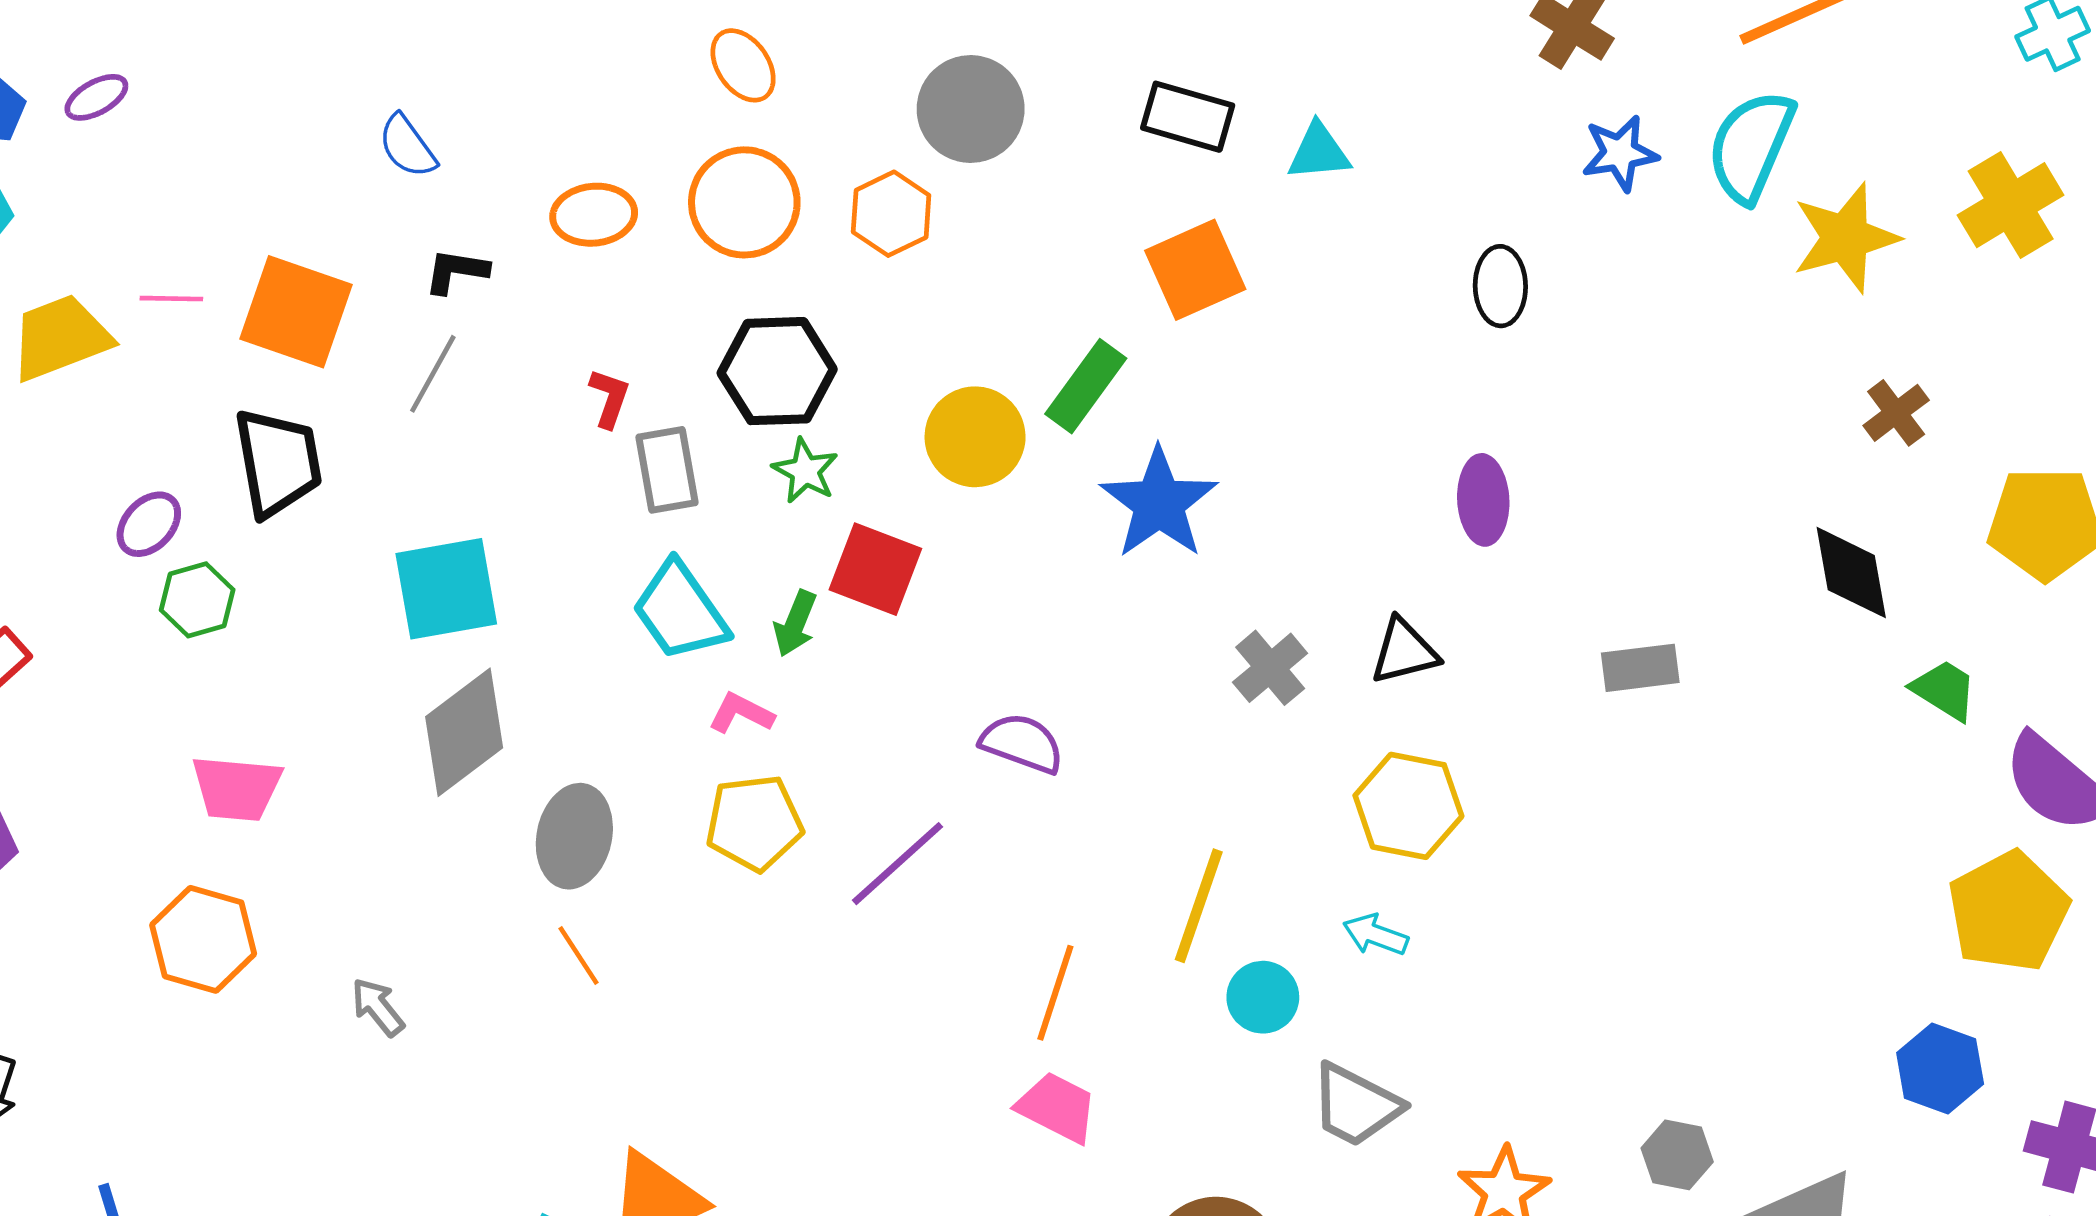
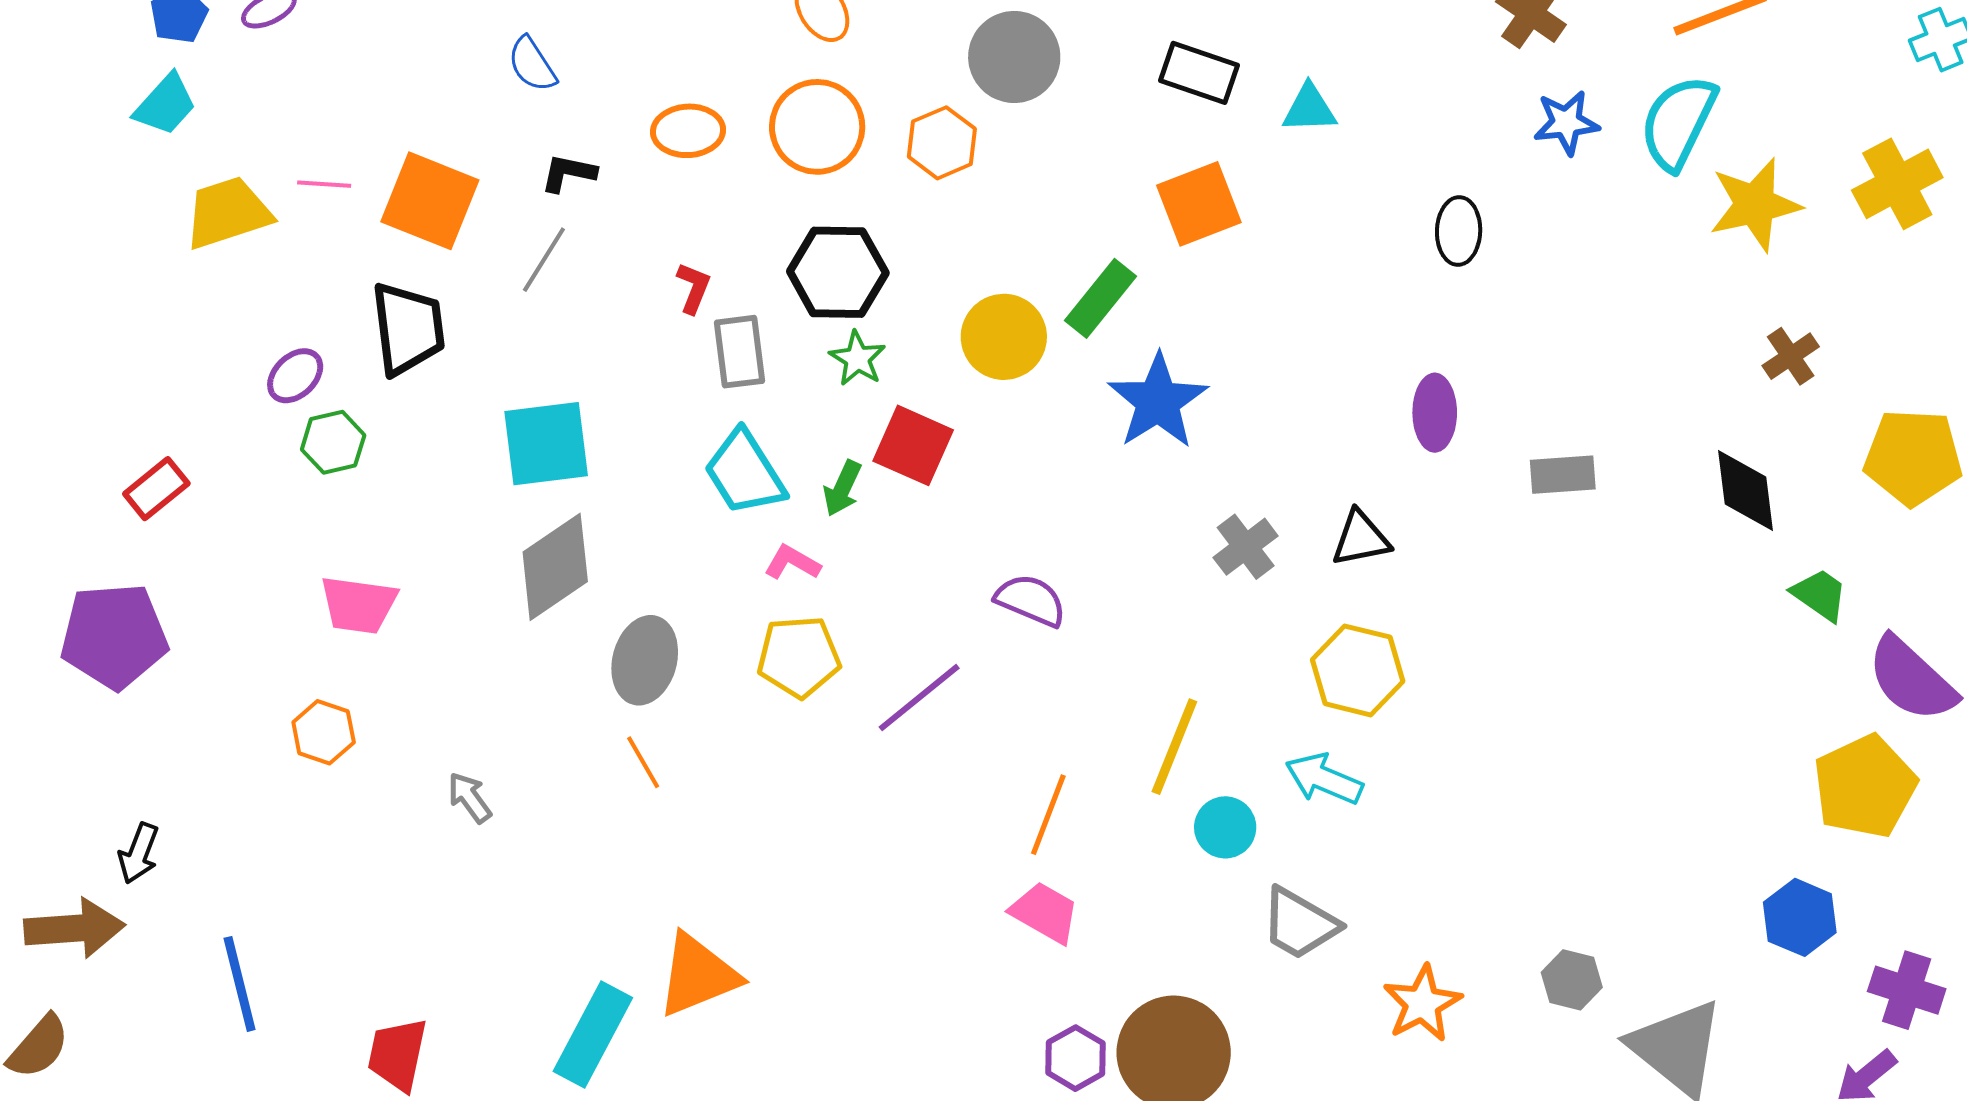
gray rectangle: (1640, 668) -> (1563, 475), moved
cyan arrow: (1375, 935) -> (1324, 779), size x1.4
orange hexagon: (203, 939) -> (324, 732), size x0.7

